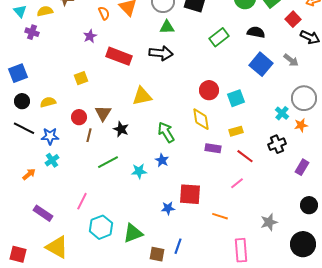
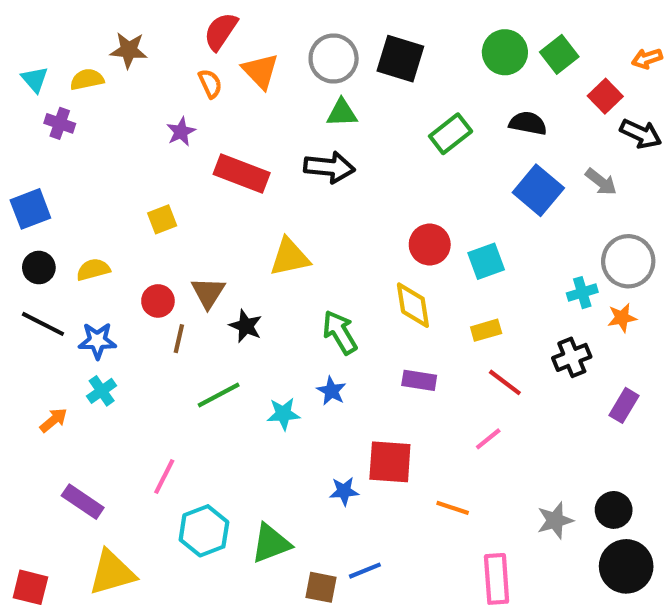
cyan cross: (282, 113) -> (582, 293), turned 32
purple rectangle: (213, 148) -> (419, 380), moved
black circle: (309, 205) -> (614, 510), moved
blue line: (178, 246) -> (365, 571), turned 49
yellow triangle: (57, 247) -> (112, 573), turned -45

